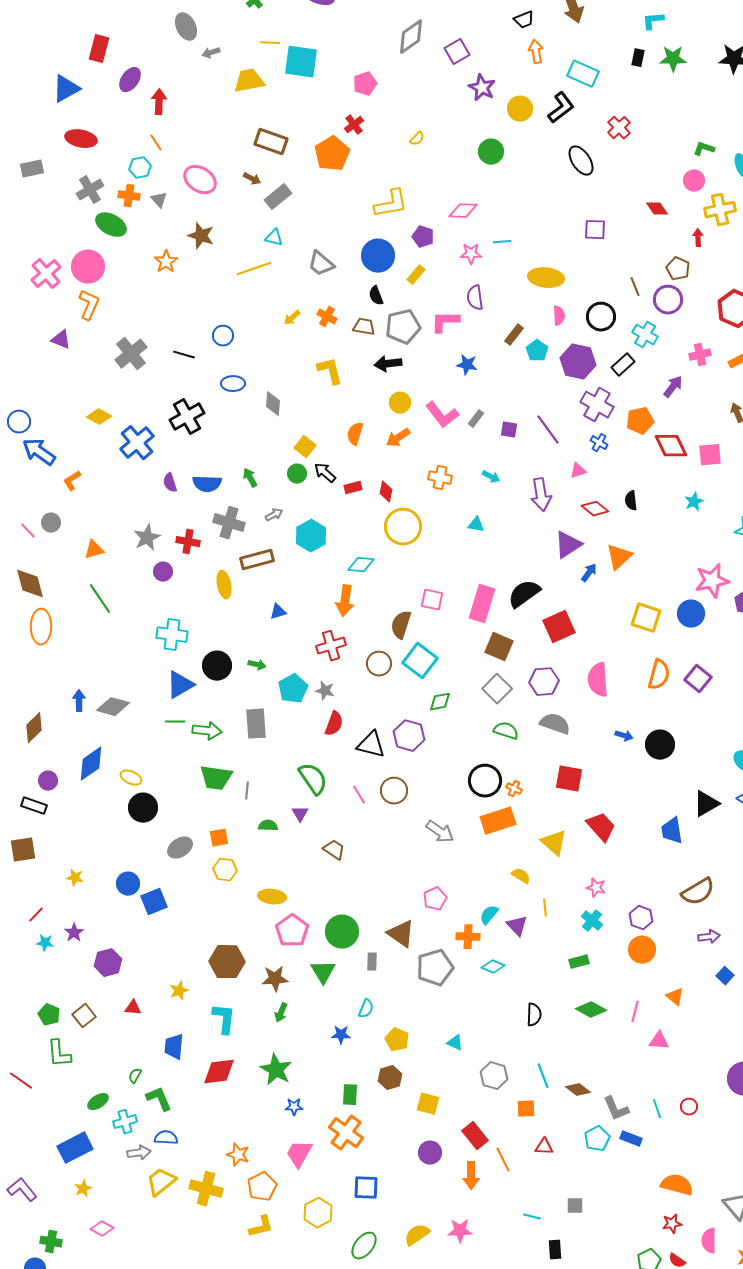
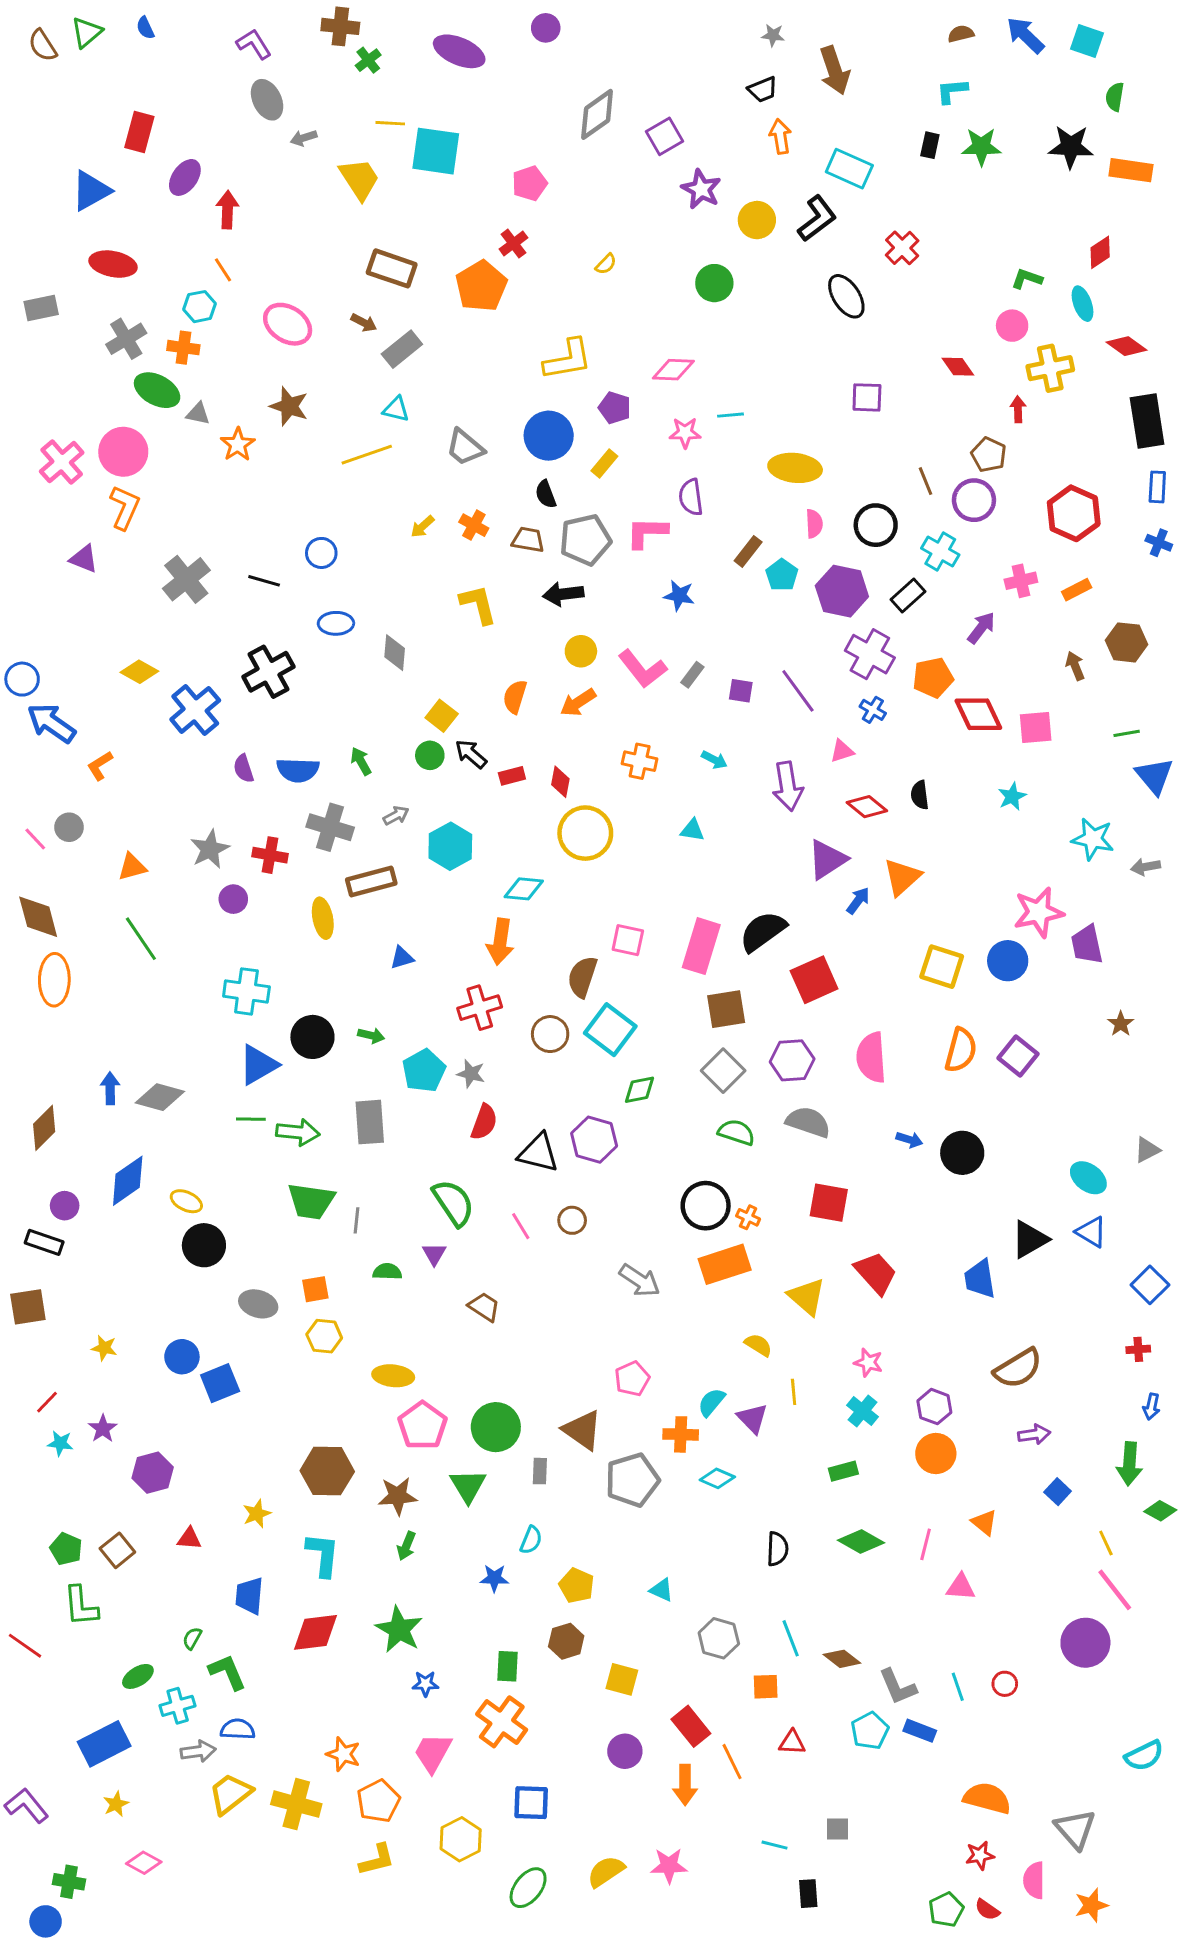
yellow trapezoid: (249, 81) -> (359, 179), turned 68
gray triangle: (159, 200) -> (198, 414), moved, turned -36
brown square: (499, 647) -> (726, 1009), turned -32
brown circle: (394, 791) -> (572, 1220), size x0.7
gray ellipse: (180, 848) -> (258, 1304), turned 50

